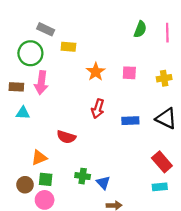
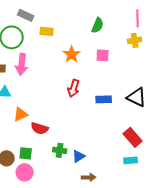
green semicircle: (140, 29) -> (98, 25), moved
yellow cross: (164, 78) -> (135, 40), moved
red semicircle: (66, 137) -> (40, 128), moved
orange triangle: (39, 158) -> (21, 114), moved
blue triangle: (103, 183) -> (79, 156), turned 40

